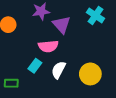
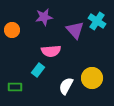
purple triangle: (62, 25) -> (75, 30), moved
white semicircle: (59, 70) -> (66, 86), moved

